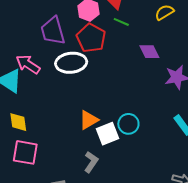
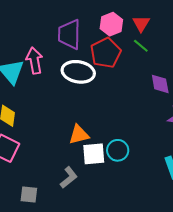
pink arrow: (28, 64) -> (34, 61), turned 30

